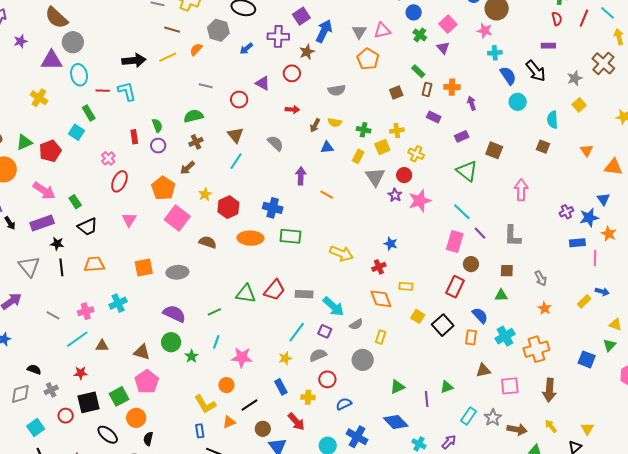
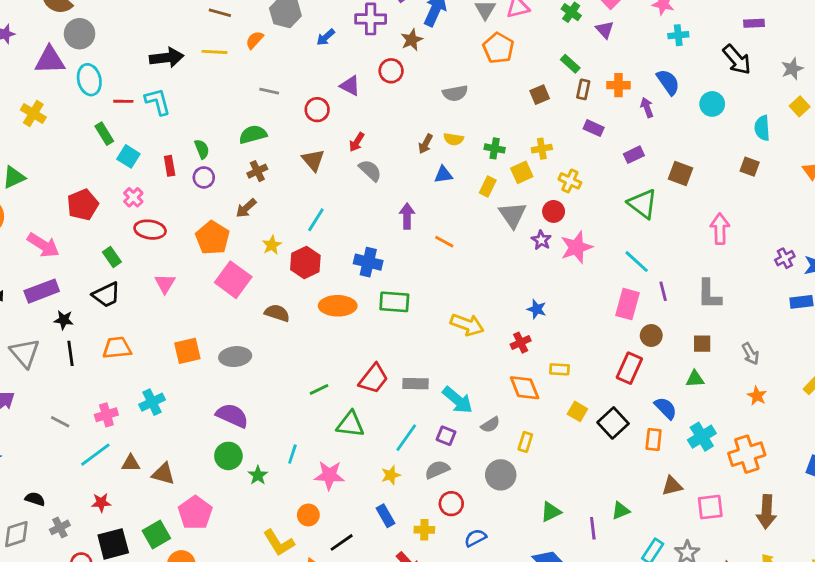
yellow line: (168, 57) -> (215, 52), turned 30
blue semicircle: (508, 76) -> (668, 82), moved
red arrow: (292, 109) -> (357, 142), moved, turned 120
cyan square: (77, 132) -> (128, 156), moved
red pentagon: (50, 151) -> (83, 205), moved
cyan line: (236, 161) -> (316, 220), moved
red ellipse: (119, 181) -> (150, 230), turned 75
green rectangle: (75, 202) -> (112, 257), moved
purple line: (480, 233) -> (663, 291), turned 32
green triangle: (246, 294) -> (350, 424), moved
green line: (214, 312) -> (319, 389), moved
brown triangle: (142, 352) -> (163, 474), moved

